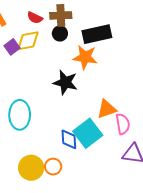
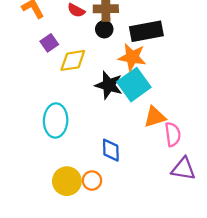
yellow diamond: (28, 41) -> (73, 60), moved
cyan square: (88, 133) -> (134, 85), moved

